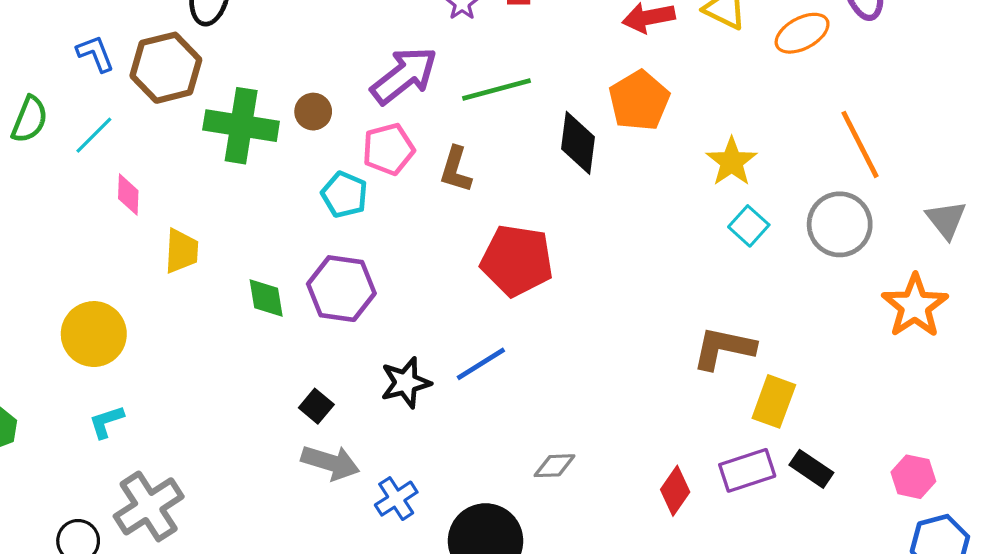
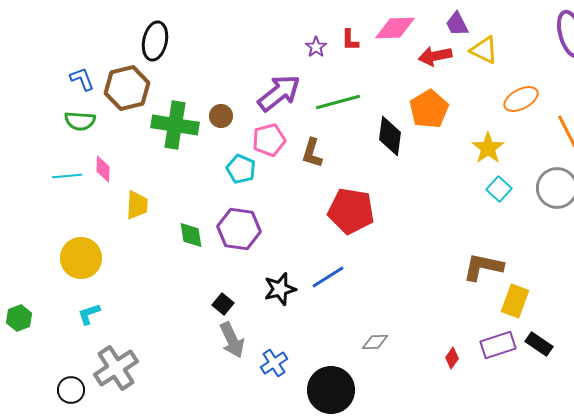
orange ellipse: (802, 33) -> (521, 99), moved
green semicircle: (30, 119) -> (80, 121), moved, turned 72
cyan line: (94, 135) -> (67, 176), moved, turned 40
gray arrow: (330, 463) -> (232, 340), turned 48
red diamond: (675, 491) -> (452, 358), size x0.7

